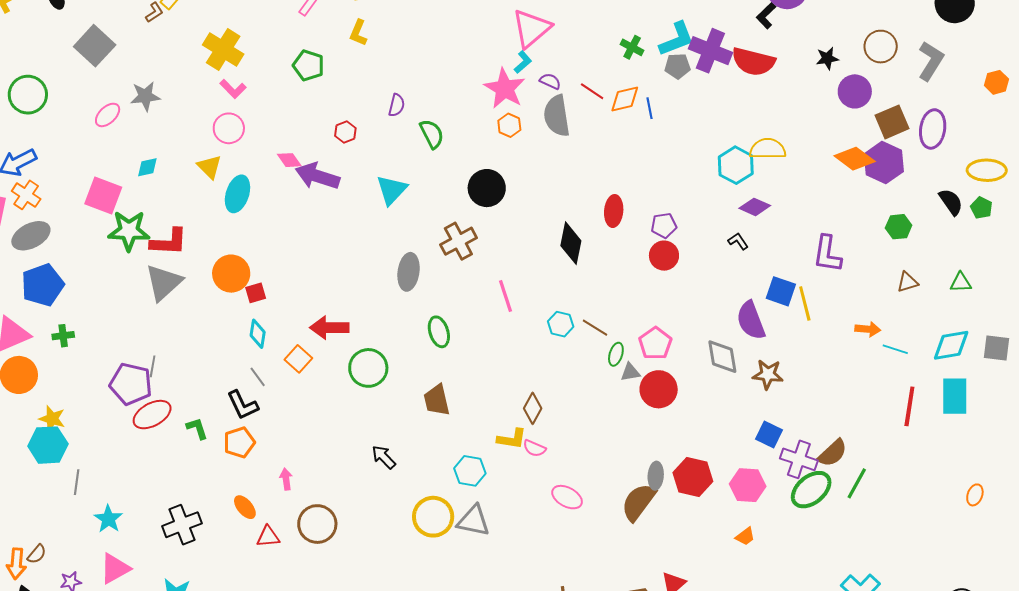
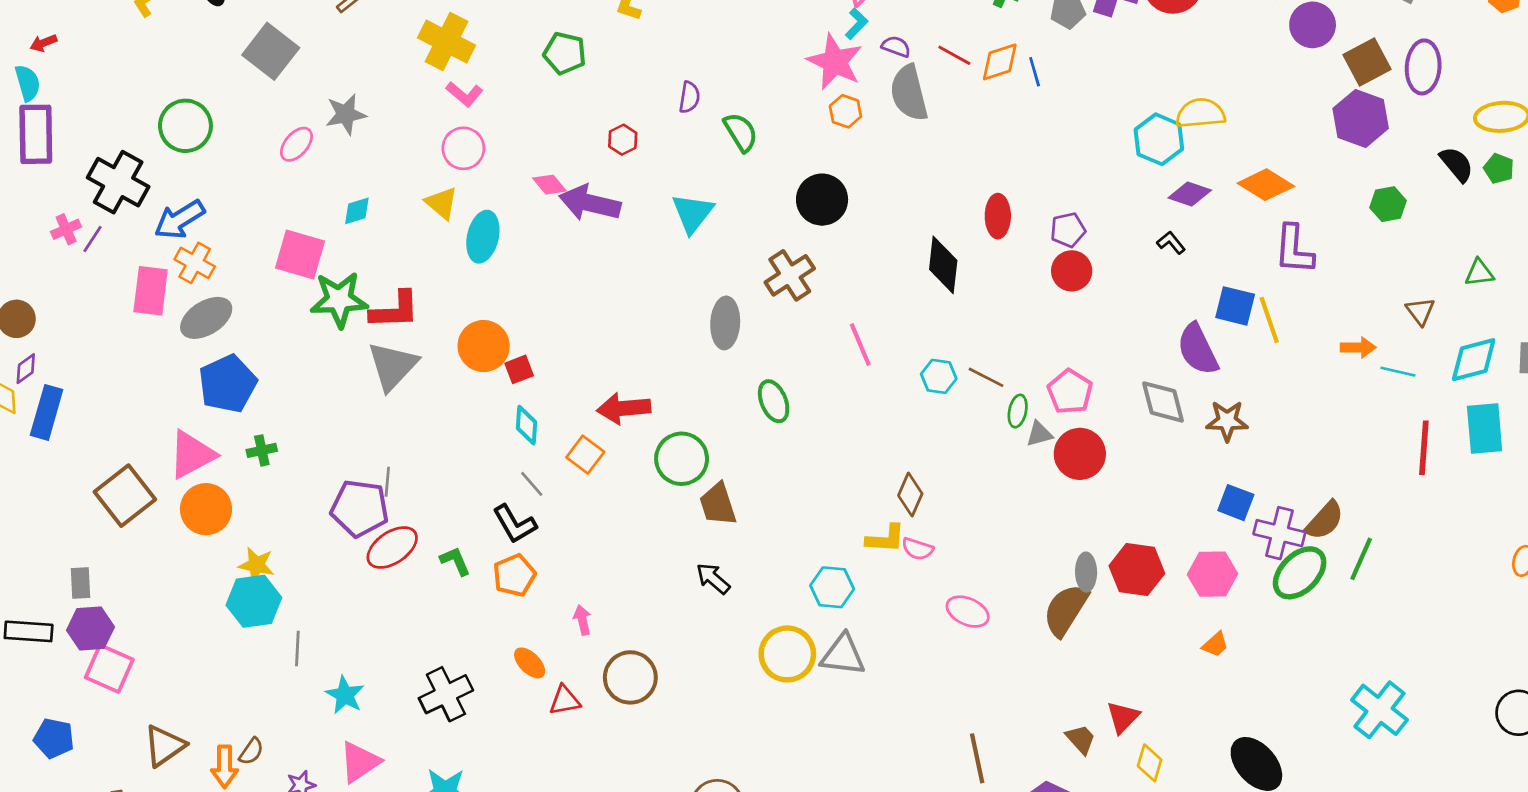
orange diamond: (855, 159) -> (1266, 185), moved
brown triangle: (908, 282) -> (1420, 311), moved, turned -45
brown trapezoid: (437, 400) -> (718, 504), moved

